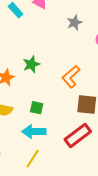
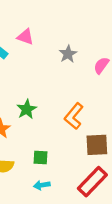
cyan arrow: (34, 132) -> (42, 185), size x0.6

